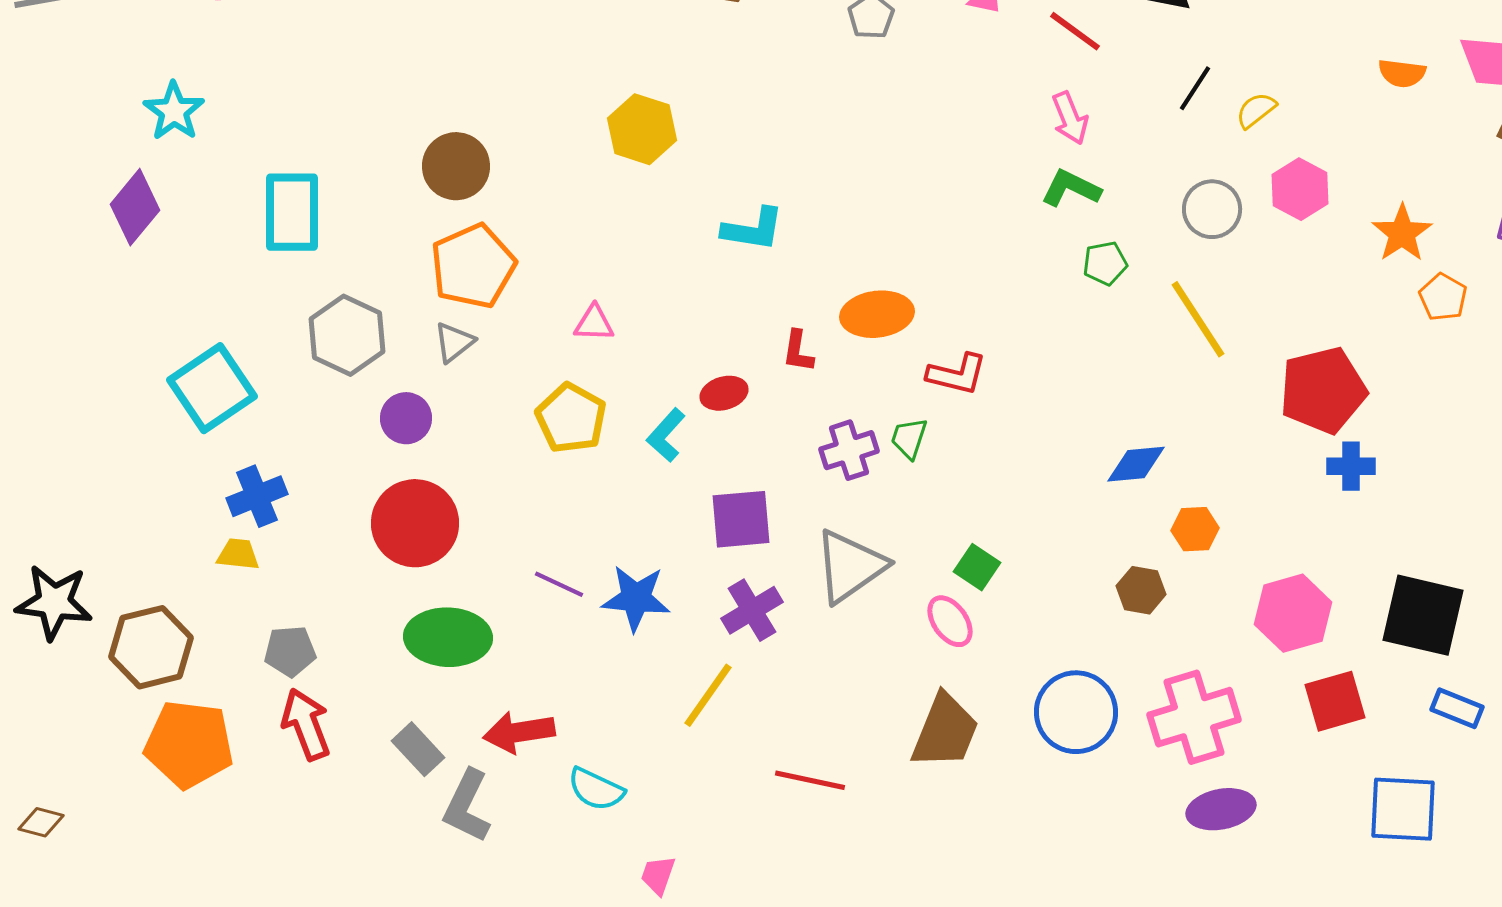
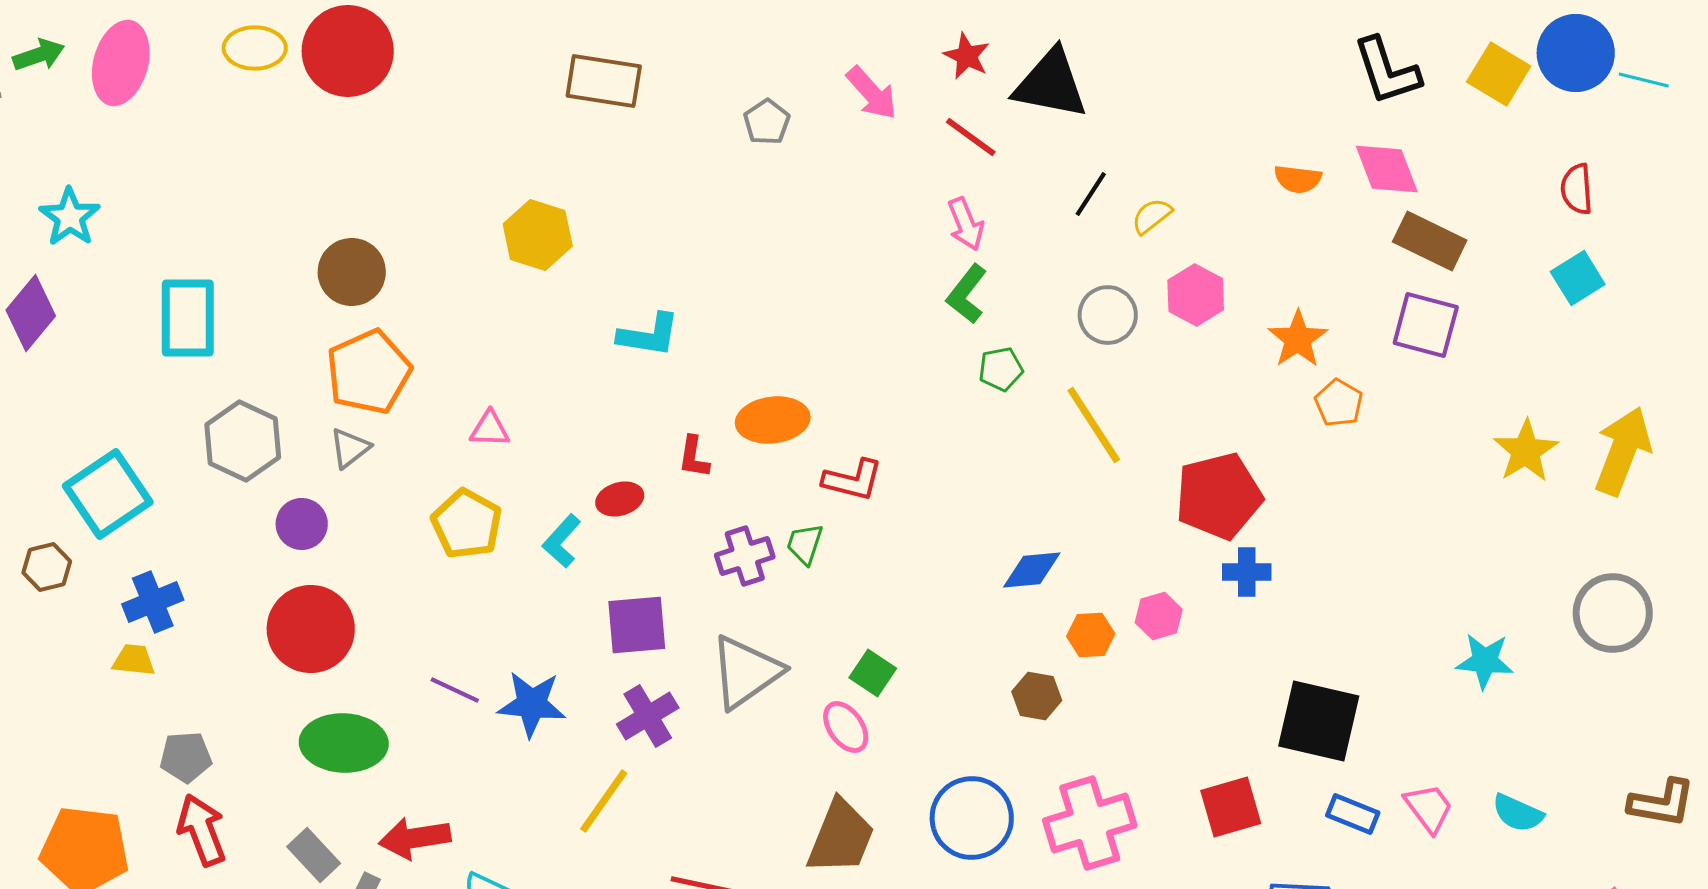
green L-shape: (1071, 188) -> (967, 294), turned -78
pink hexagon: (1293, 613) -> (1159, 616), moved, size x0.6
brown hexagon: (151, 647) -> (47, 567), moved, size x0.6

